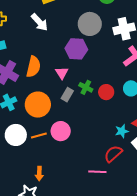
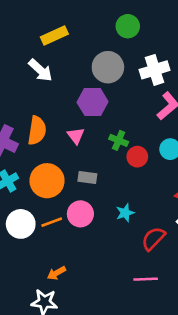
green cross: (86, 87) -> (119, 140), moved
gray rectangle: (67, 95) -> (87, 178), moved, turned 72
cyan star: (122, 131) -> (125, 213), moved
pink line: (97, 172) -> (146, 279), moved
orange arrow: (39, 174) -> (56, 273), turned 64

